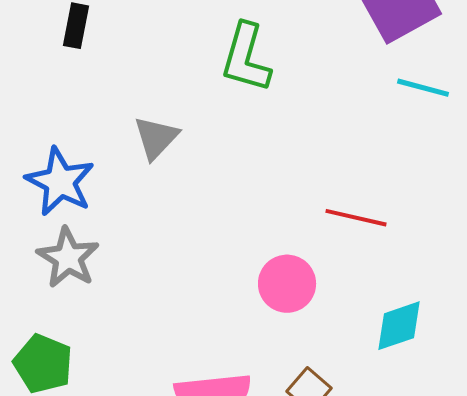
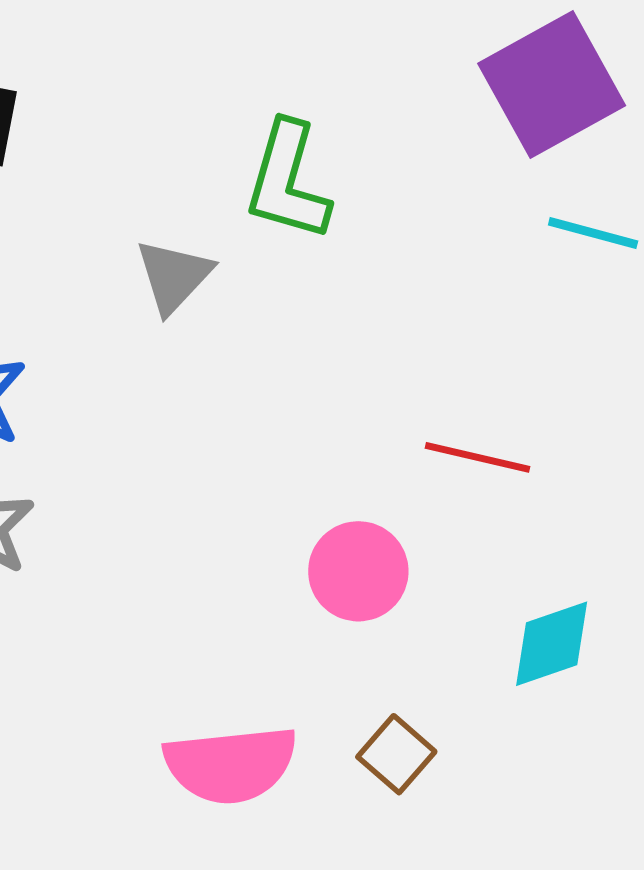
gray triangle: (156, 138) -> (174, 276), moved

